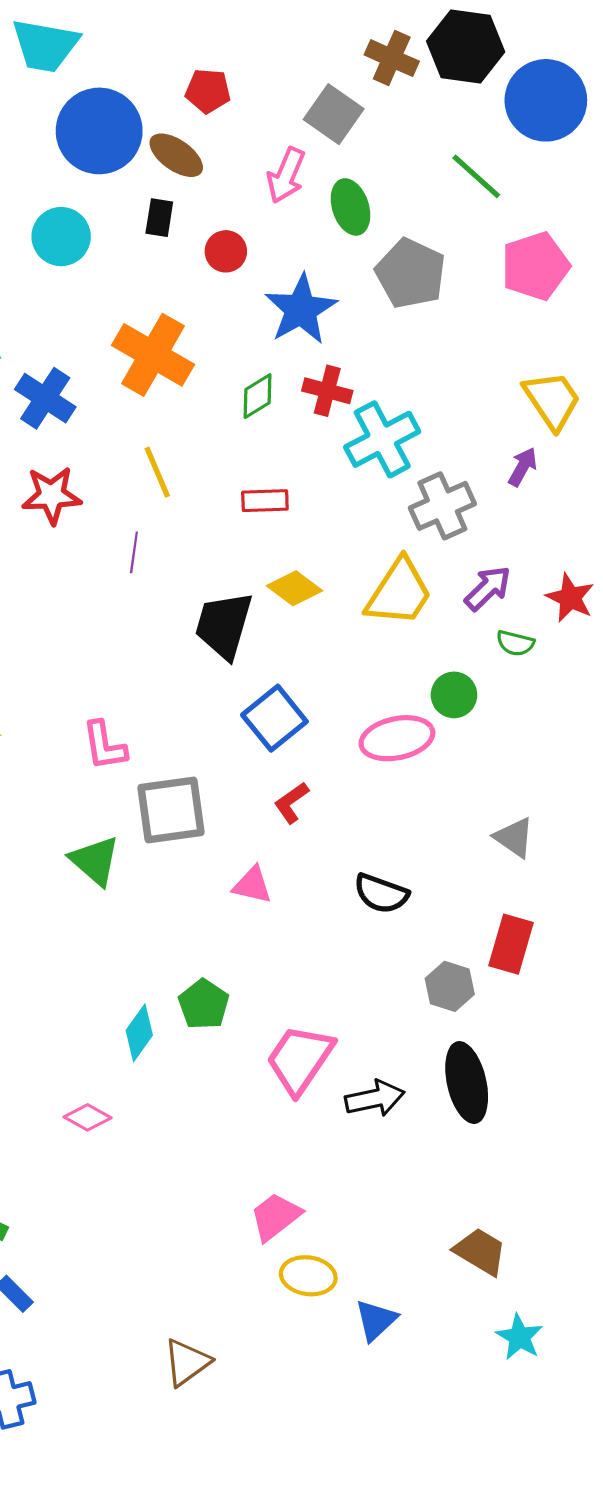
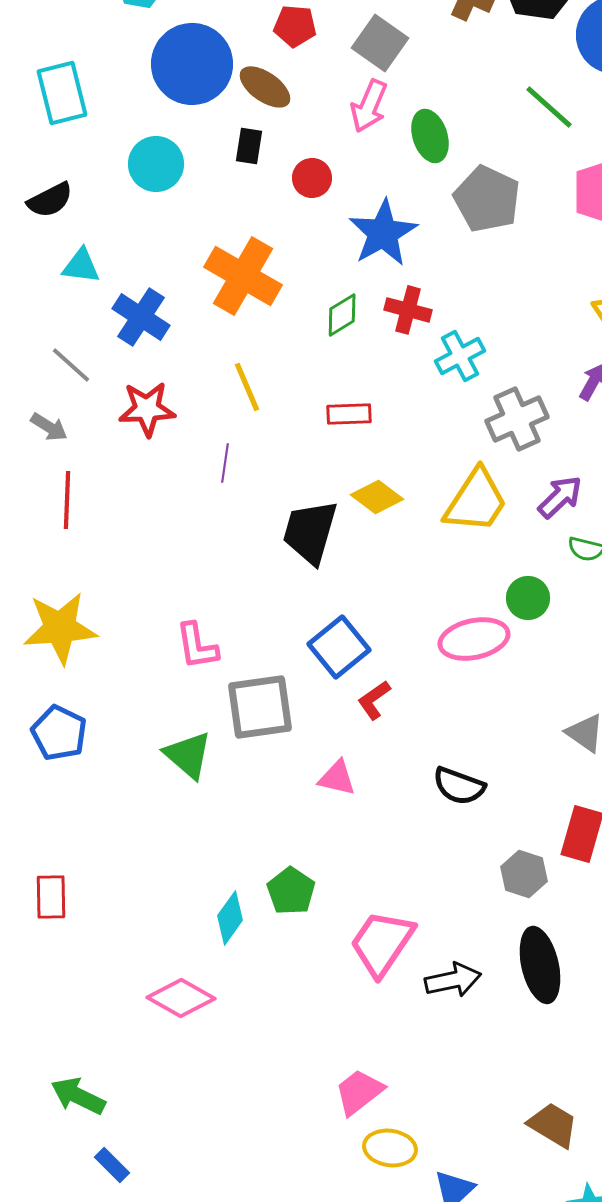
gray square: (334, 114) -> (380, 43), moved
cyan cross: (382, 439) -> (460, 356), size x0.7
blue square: (274, 718) -> (339, 647), moved
pink diamond: (88, 1117) -> (181, 998), size x1.5

